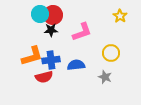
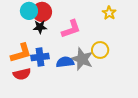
red semicircle: (44, 77) -> (22, 74), moved
gray star: (105, 77) -> (82, 59), moved, size x1.6

